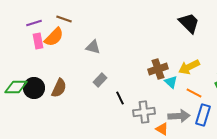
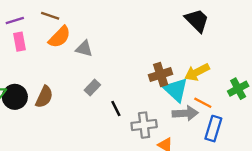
orange semicircle: (54, 37) -> (59, 37), moved
cyan triangle: (171, 82) -> (176, 90), size x1.6
gray arrow: (179, 116) -> (185, 113), moved

